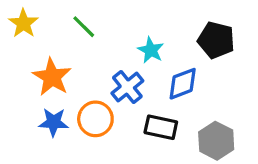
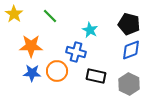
orange star: (52, 77) -> (31, 46), turned -30
blue diamond: (183, 84) -> (131, 50), moved
blue cross: (127, 87) -> (76, 52), turned -36

